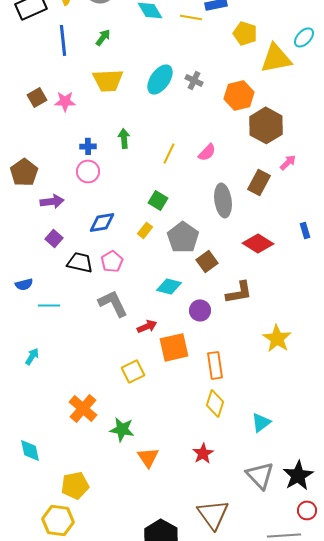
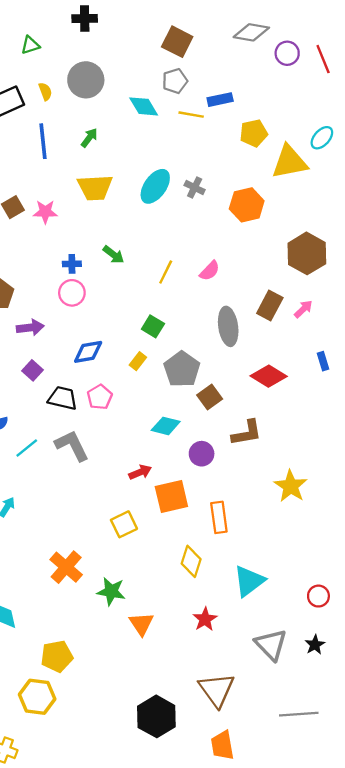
yellow pentagon: (245, 33) -> (254, 133), turned -30
brown hexagon: (266, 125) -> (307, 253), moved
green arrow: (124, 138) -> (114, 255), turned 132
pink arrow: (288, 162) -> (303, 309), moved
gray L-shape: (113, 303) -> (72, 446), moved
cyan line: (49, 305) -> (27, 448), turned -40
yellow diamond: (215, 403) -> (191, 561), moved
cyan triangle: (261, 422) -> (249, 581), moved, size x1.4
black star: (298, 475) -> (315, 645), size x0.6
red circle: (307, 510) -> (318, 596), moved

